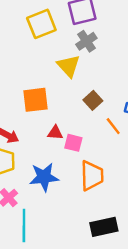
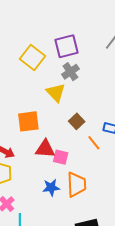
yellow square: (41, 24) -> (32, 58), turned -30
red triangle: (55, 133) -> (45, 149), size x1.5
blue star: (44, 177) -> (51, 187), moved, size x0.7

